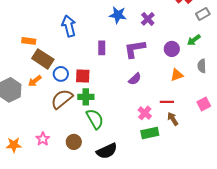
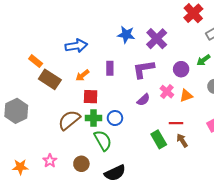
purple cross: (148, 19) -> (157, 39), size x1.5
blue arrow: (69, 26) -> (76, 46), turned 95
orange rectangle: (29, 41) -> (36, 61), turned 32
blue circle: (61, 74) -> (115, 118), moved
orange arrow: (35, 81) -> (82, 75), moved
pink cross: (145, 113) -> (167, 92), moved
green rectangle: (150, 133) -> (159, 139), moved, turned 72

